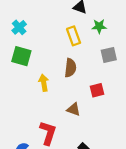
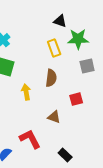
green star: (99, 26) -> (78, 39), size x1.5
red L-shape: (48, 133) -> (30, 139), turned -45

